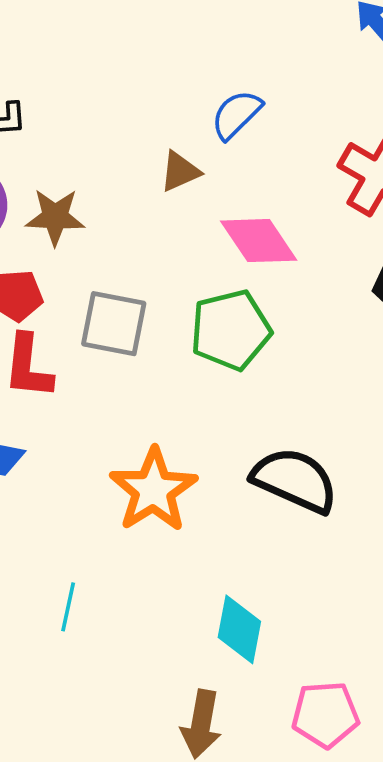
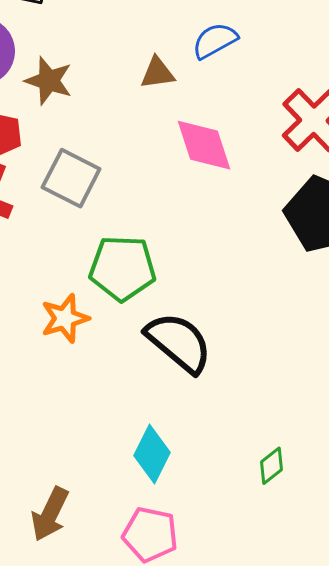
green pentagon: (231, 330) -> (122, 268), moved
orange star: (153, 490) -> (65, 318), size x0.7
cyan diamond: (239, 629) -> (152, 454), moved

